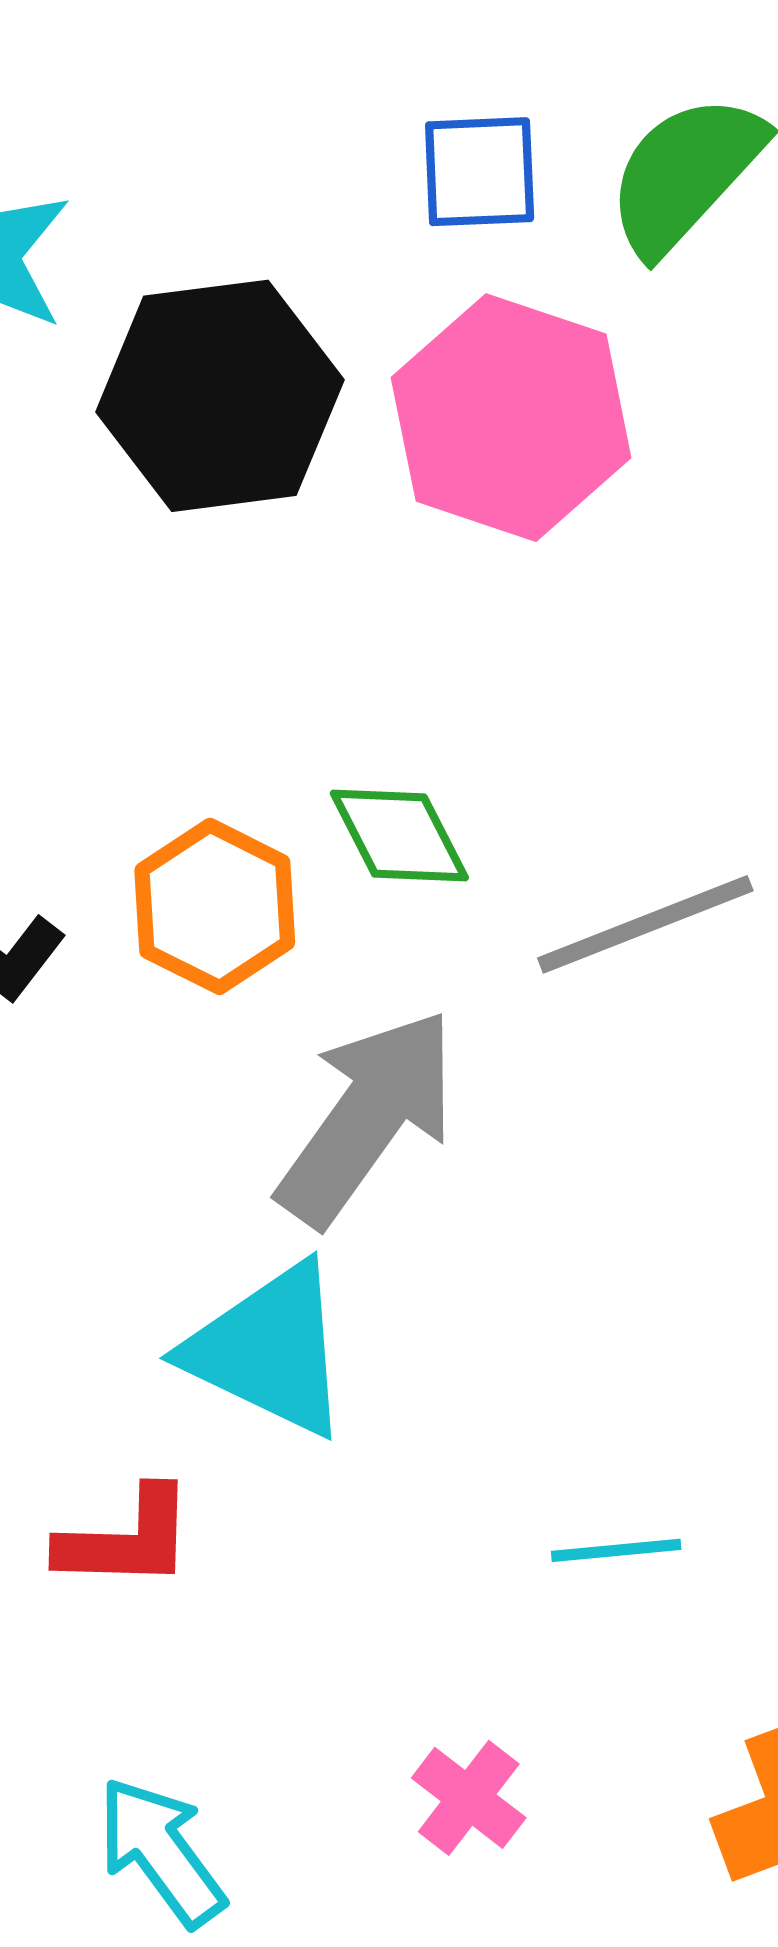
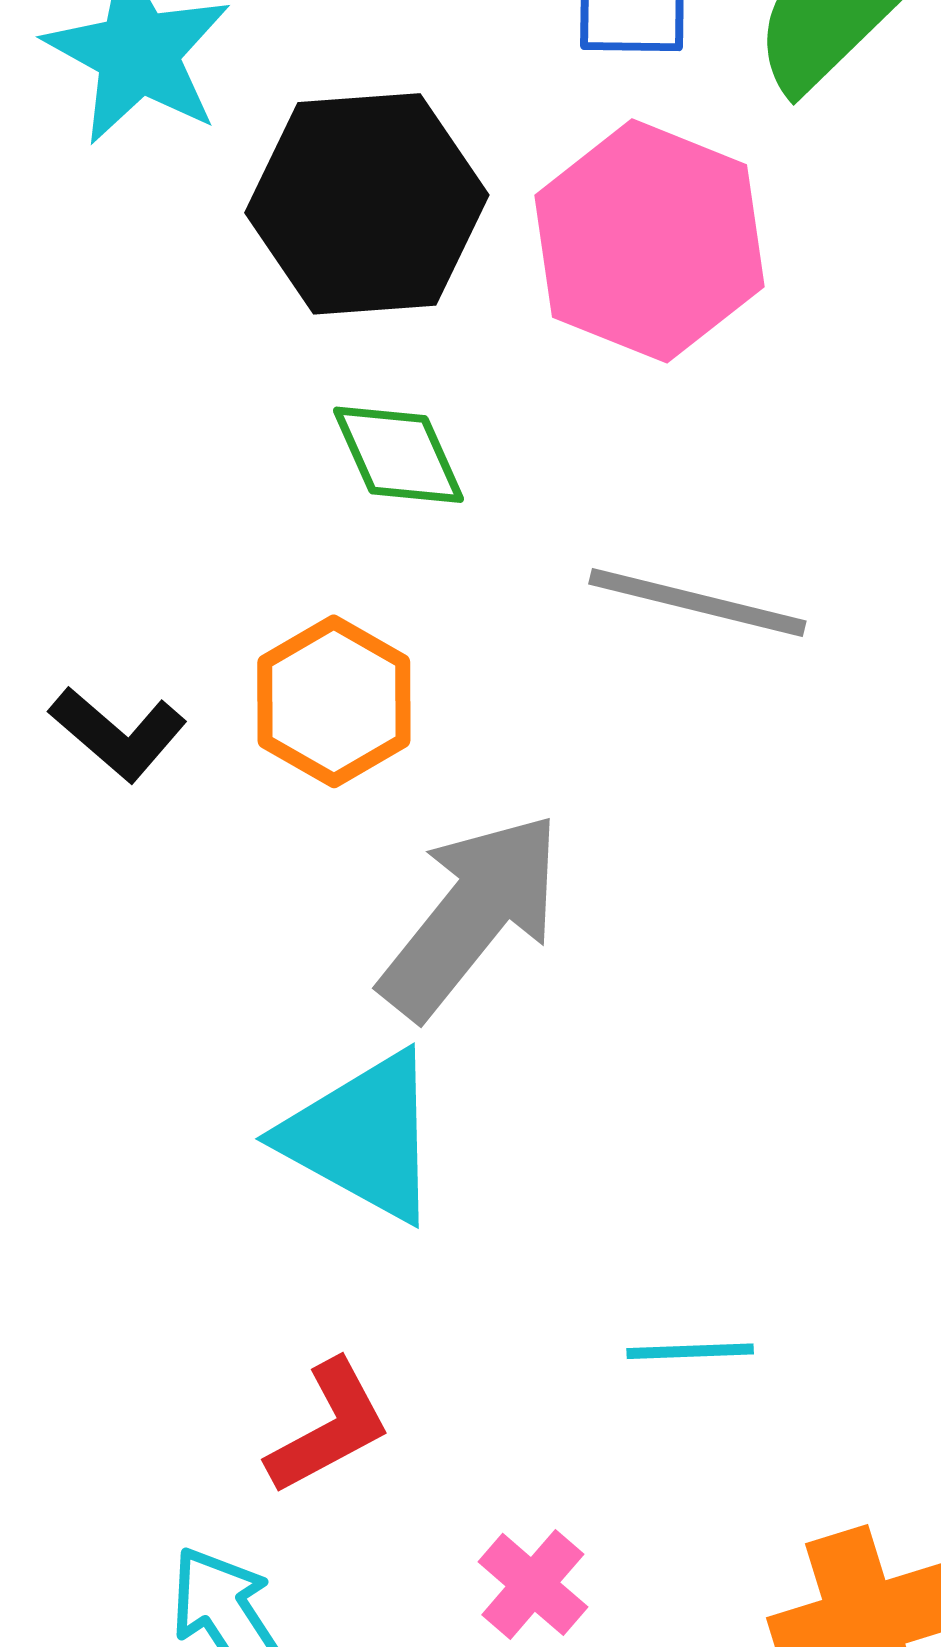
green diamond: (399, 836) -> (399, 455), moved
gray line: (645, 924) -> (697, 602), moved, turned 32
red L-shape: (126, 1539) -> (329, 1427), moved, turned -33

